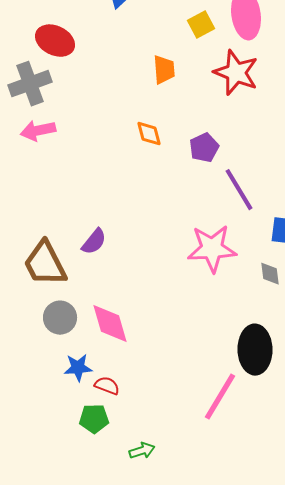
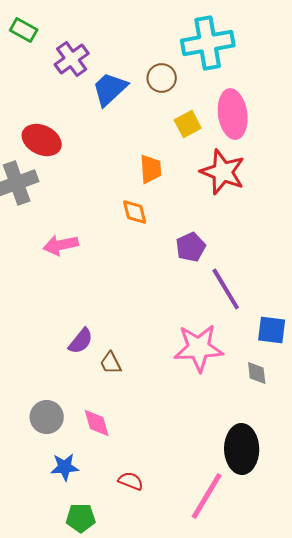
pink arrow: (38, 131) -> (61, 245), moved
orange diamond: (149, 134) -> (135, 212), moved
brown trapezoid: (45, 264) -> (111, 363), moved, size x0.5
pink diamond: (110, 324) -> (97, 423), size x0.7
red semicircle: (107, 386) -> (131, 481), moved

